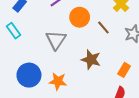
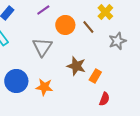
brown line: (103, 28) -> (88, 27), moved
orange rectangle: (124, 70) -> (95, 76), moved

